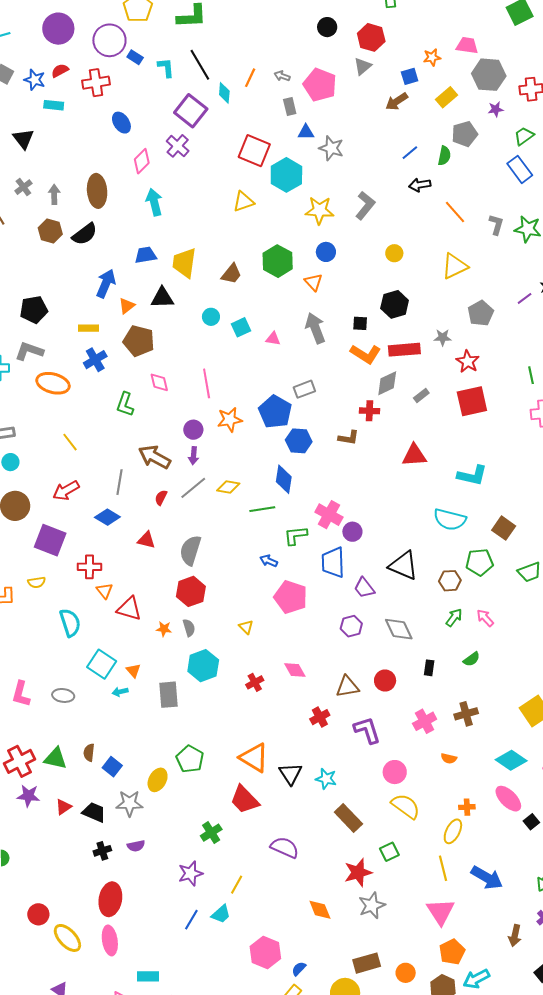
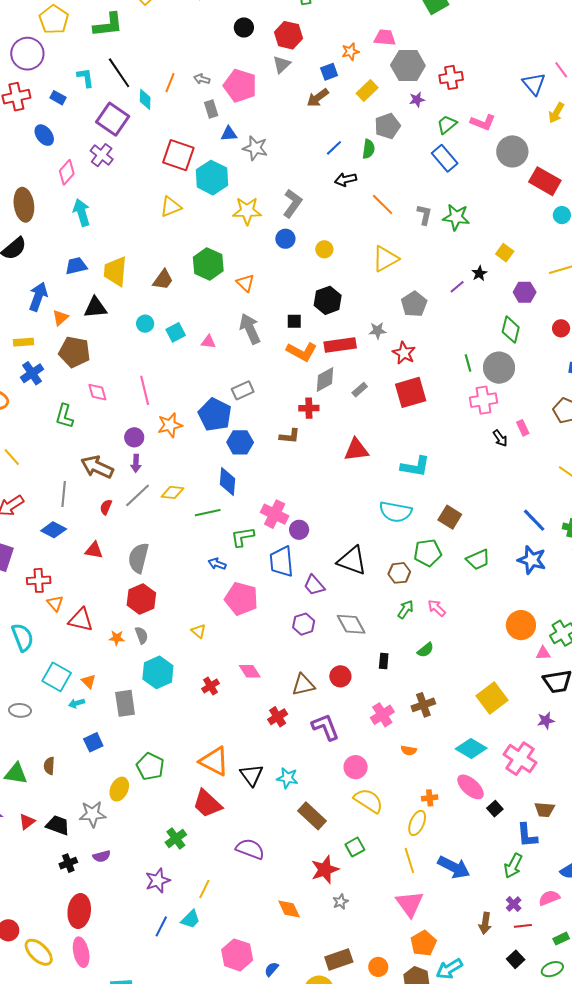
blue rectangle: (135, 57) -> (58, 98), moved
blue circle: (326, 252) -> (285, 239), moved
blue square: (112, 767) -> (93, 742), moved, turned 30
gray star: (372, 905) -> (341, 902), size x0.6

